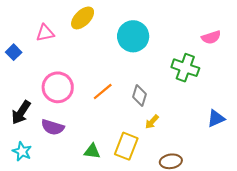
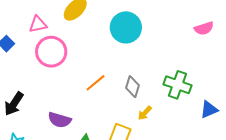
green cross: (185, 68) -> (178, 85), moved
pink circle: (58, 87) -> (51, 52), moved
purple semicircle: (53, 127) -> (60, 120), moved

